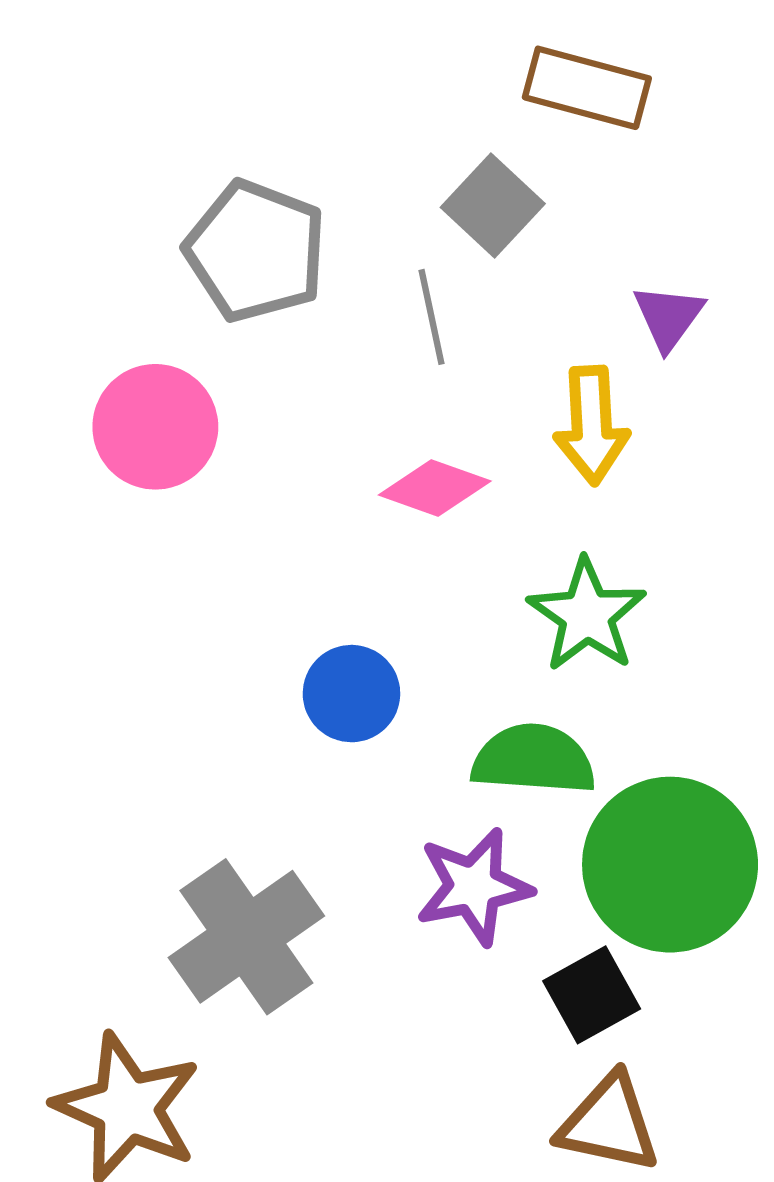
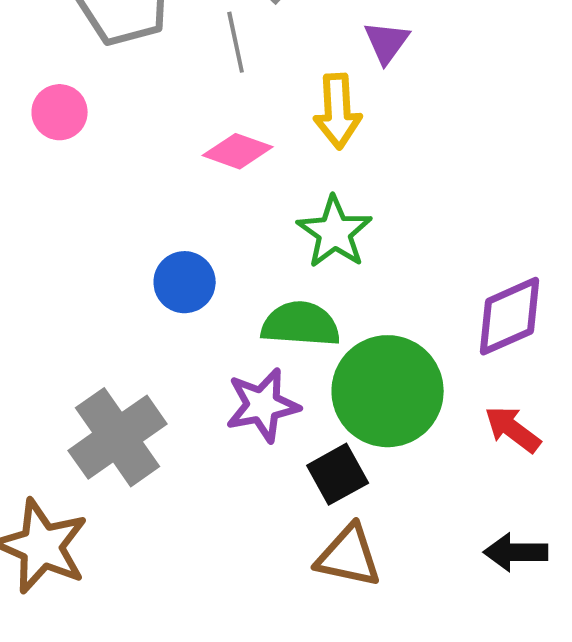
pink circle: (155, 427) -> (60, 112), size x0.7

